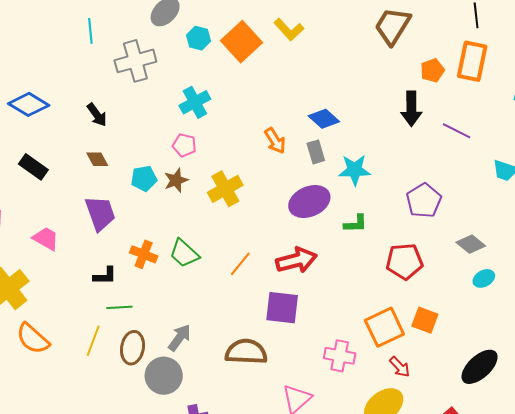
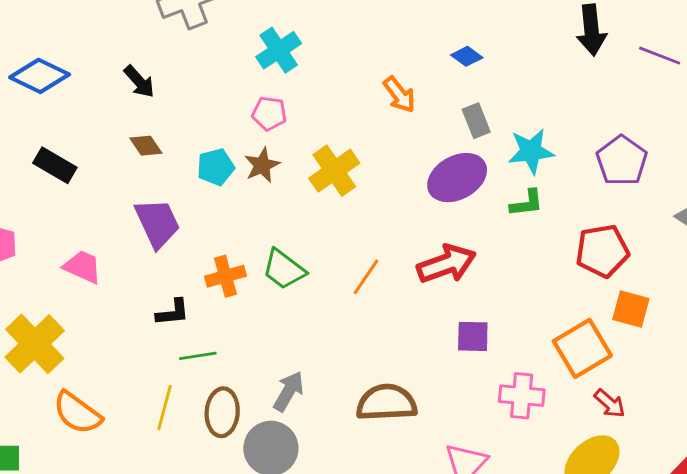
blue diamond: (324, 119) -> (467, 56), size x0.7
gray rectangle: (316, 152) -> (476, 121), moved
cyan star: (355, 170) -> (531, 151), moved
orange cross: (144, 254) -> (225, 276), turned -32
purple square: (282, 308) -> (473, 336), moved, size x0.7
orange square: (425, 320) -> (631, 309), moved

